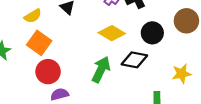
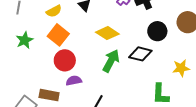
yellow diamond: (112, 33) -> (107, 33), moved

